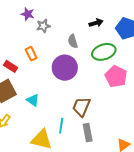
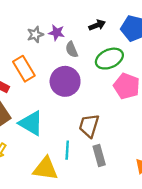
purple star: (28, 14) -> (57, 33), moved
orange rectangle: (31, 54) -> (24, 69), size x1.5
cyan triangle: (33, 100) -> (31, 123), size x1.6

